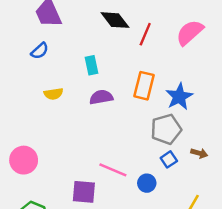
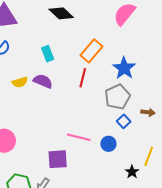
red line: (145, 34) -> (83, 78), moved
orange rectangle: (144, 86) -> (91, 51), moved, turned 35
purple semicircle: (101, 97) -> (43, 81), moved, turned 42

